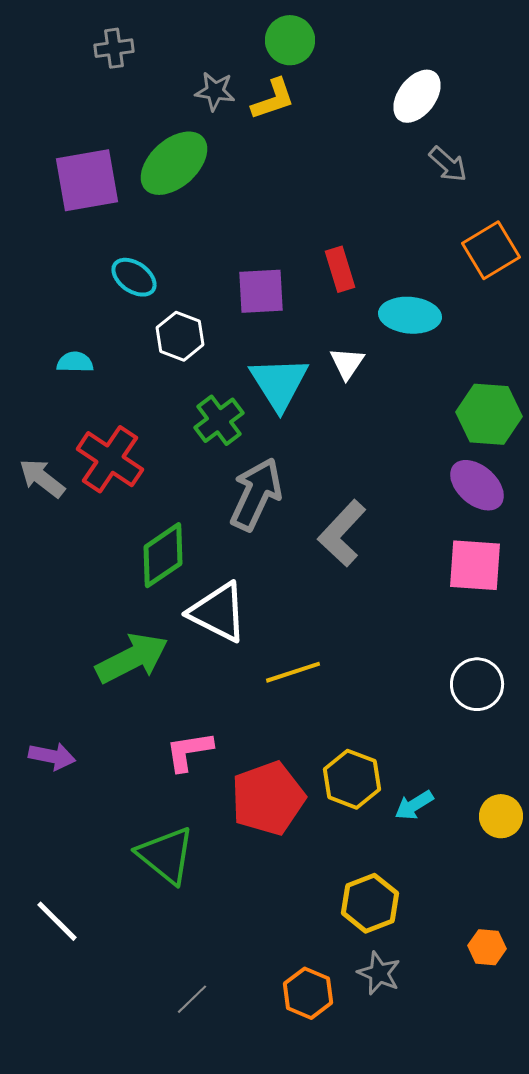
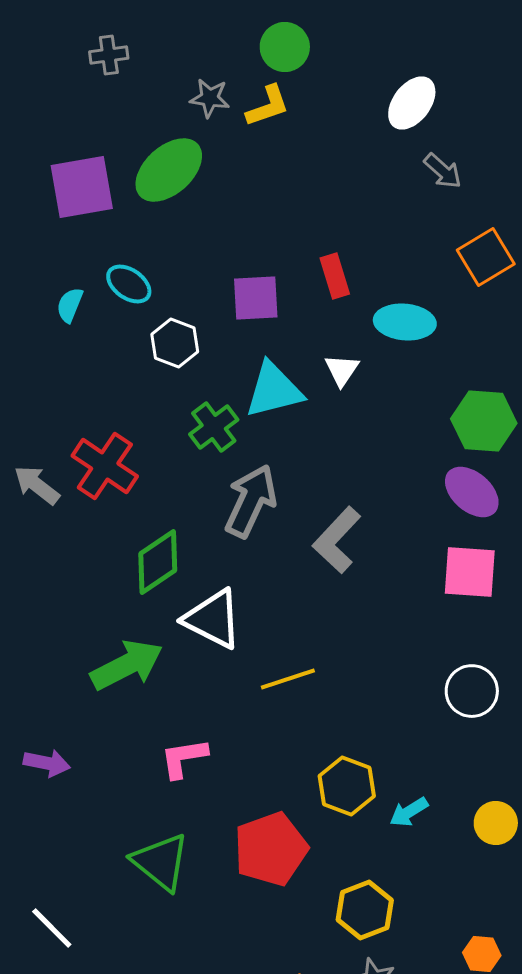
cyan semicircle: (75, 362) -> (70, 305), moved, turned -69
cyan triangle: (279, 383) -> (274, 390), turned 48
red pentagon: (268, 798) -> (271, 849), moved

